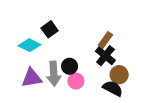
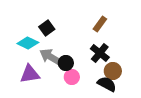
brown rectangle: (105, 40) -> (100, 24), moved
gray arrow: (54, 74) -> (51, 57), moved, turned 125

